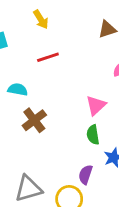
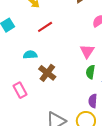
green semicircle: (93, 135) -> (90, 72), turned 32

